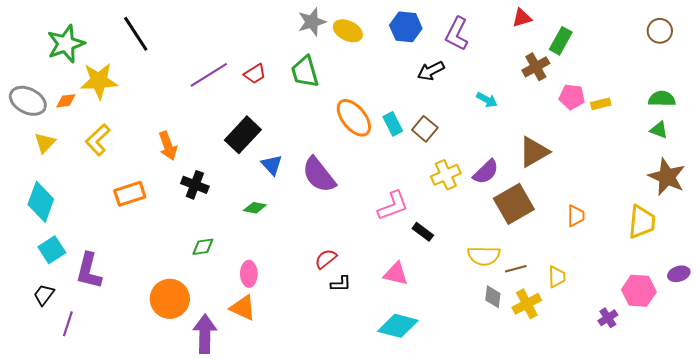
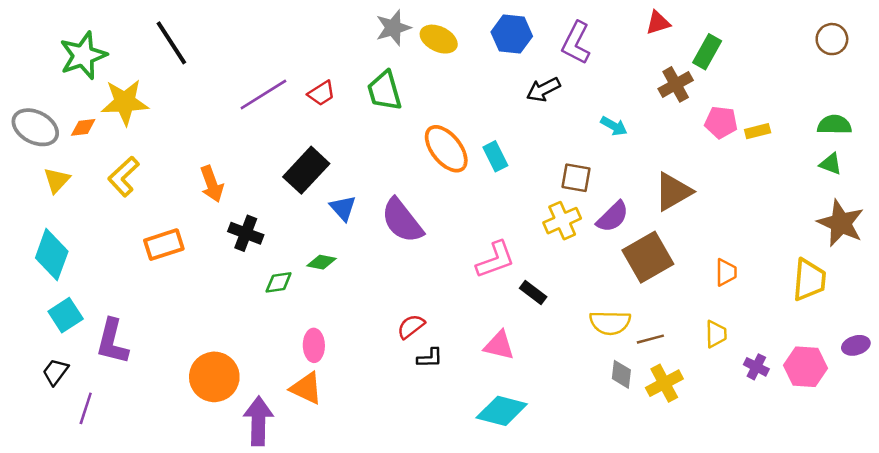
brown square: (425, 129) -> (576, 178), moved, turned -30
green diamond: (203, 247) -> (279, 282), moved
yellow trapezoid: (557, 277) -> (716, 334), moved
purple cross: (608, 318) -> (756, 367), moved, turned -30

